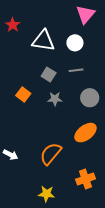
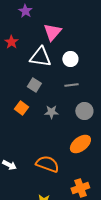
pink triangle: (85, 14) -> (52, 32), moved
gray square: (49, 75) -> (34, 85), moved
orange semicircle: (51, 154) -> (47, 164), turned 70

